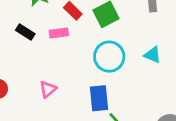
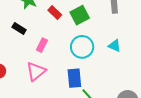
pink rectangle: (59, 33) -> (42, 45), moved, turned -56
pink triangle: (48, 89) -> (36, 71), size x1.5

